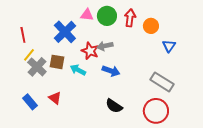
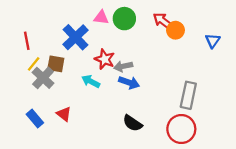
red arrow: (130, 18) -> (163, 21), moved, turned -60
gray arrow: (105, 46) -> (123, 66), moved
blue triangle: (169, 46) -> (213, 41), moved
brown square: (57, 62) -> (56, 64), moved
gray rectangle: (162, 82) -> (188, 95), turned 70

